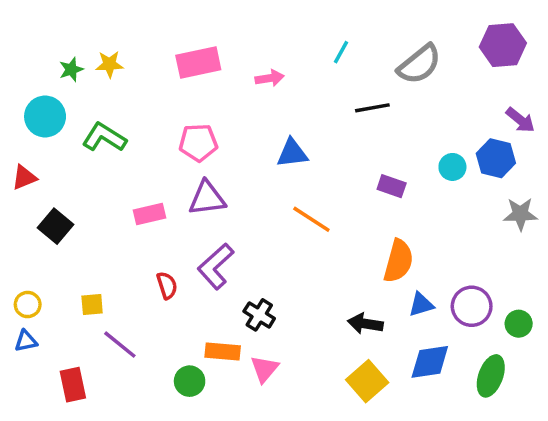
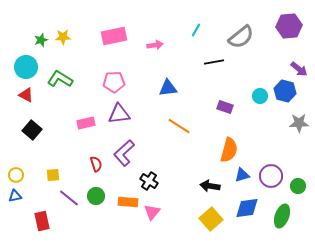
red triangle: (24, 177) -> (26, 95), moved, turned 49
green circle: (190, 381) -> (96, 196), moved

